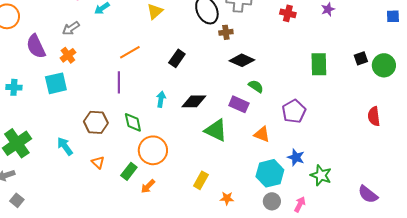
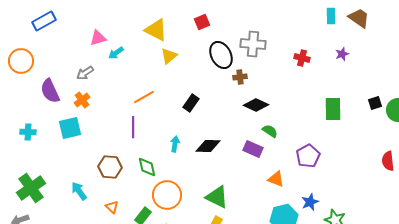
green triangle: (216, 130) -> (217, 197), moved
blue star: (296, 157) -> (310, 202), turned 30

